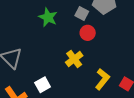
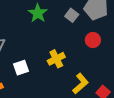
red circle: (88, 33) -> (93, 40), moved
white square: (43, 85) -> (21, 68), moved

